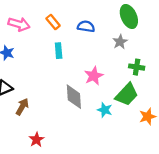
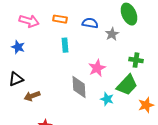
orange rectangle: (53, 22) -> (60, 19), turned -40
gray star: (120, 42) -> (112, 34), moved
brown arrow: (22, 107) -> (32, 96), turned -140

